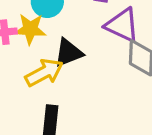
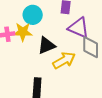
yellow arrow: (44, 73) -> (64, 60), moved

